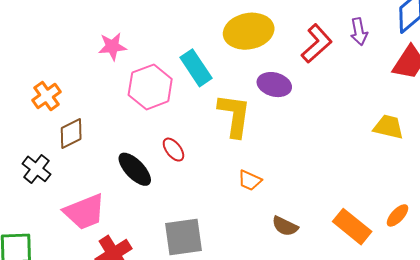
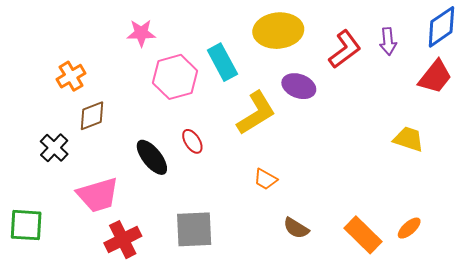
yellow L-shape: (234, 115) -> (256, 113), turned 45

